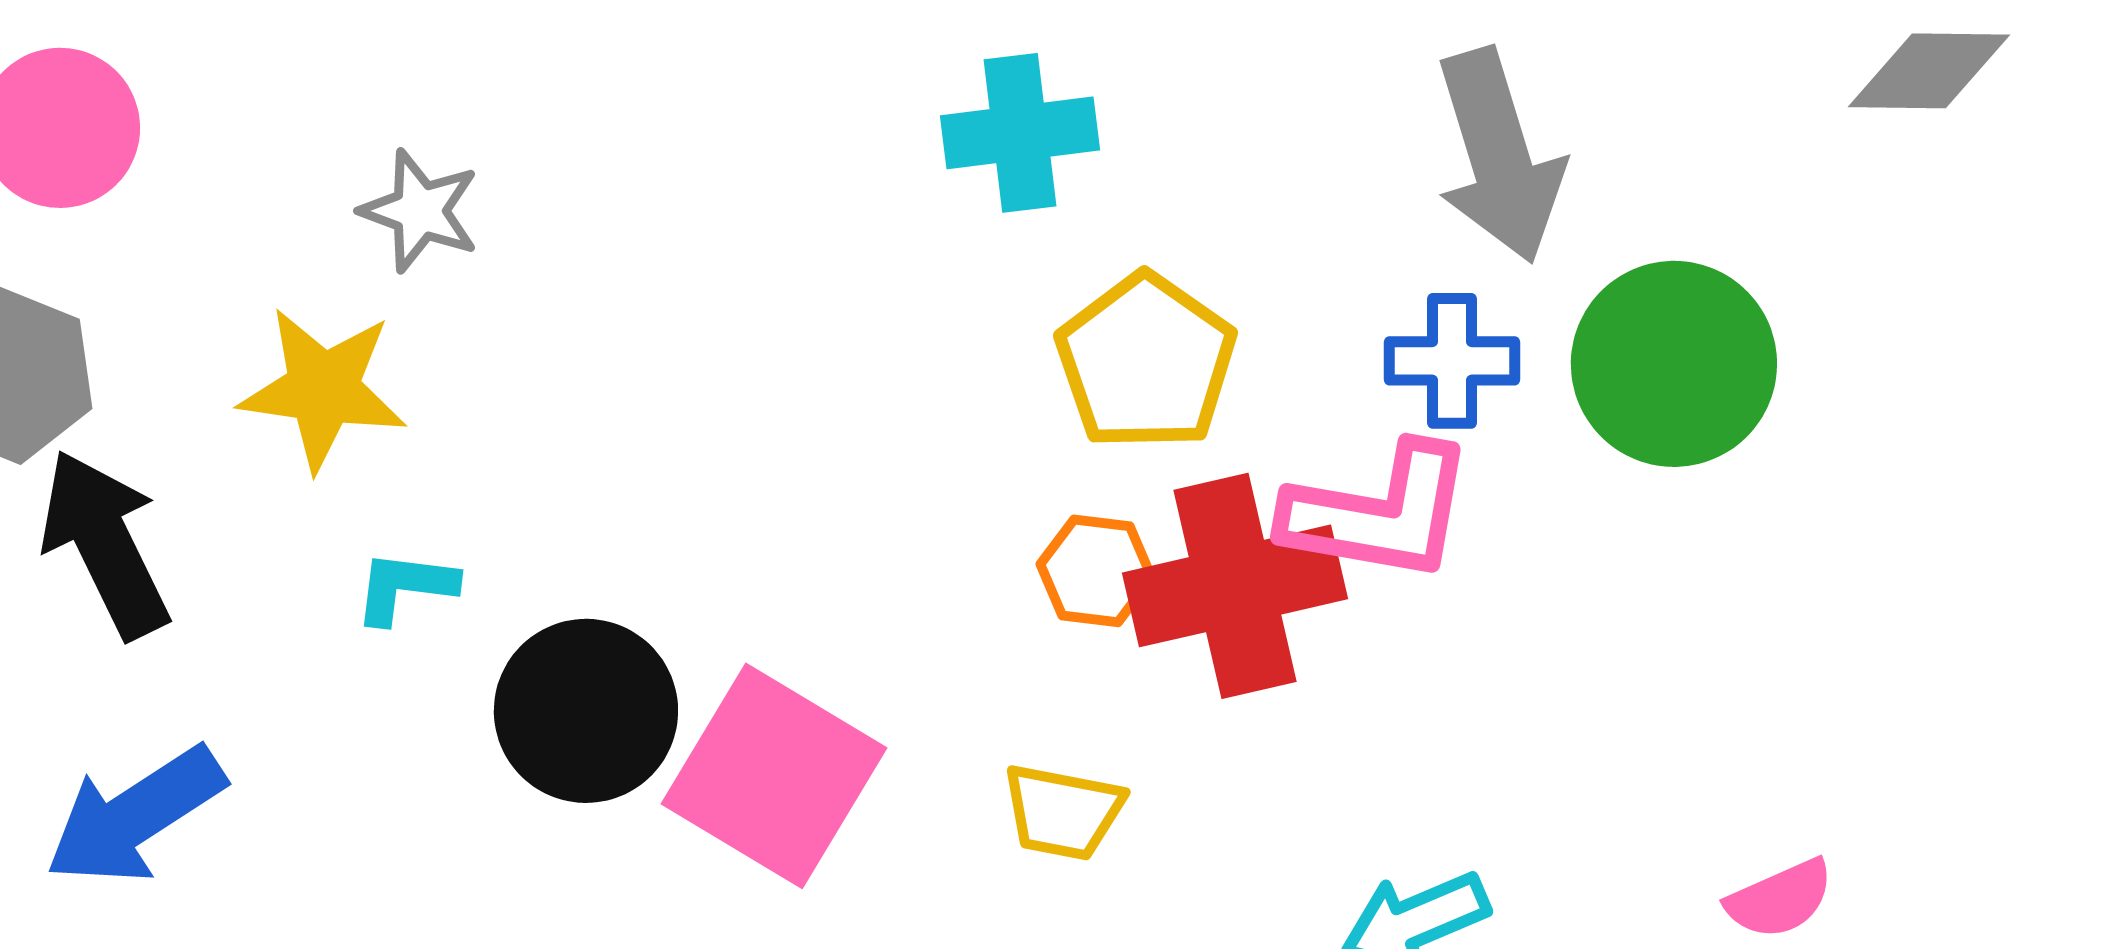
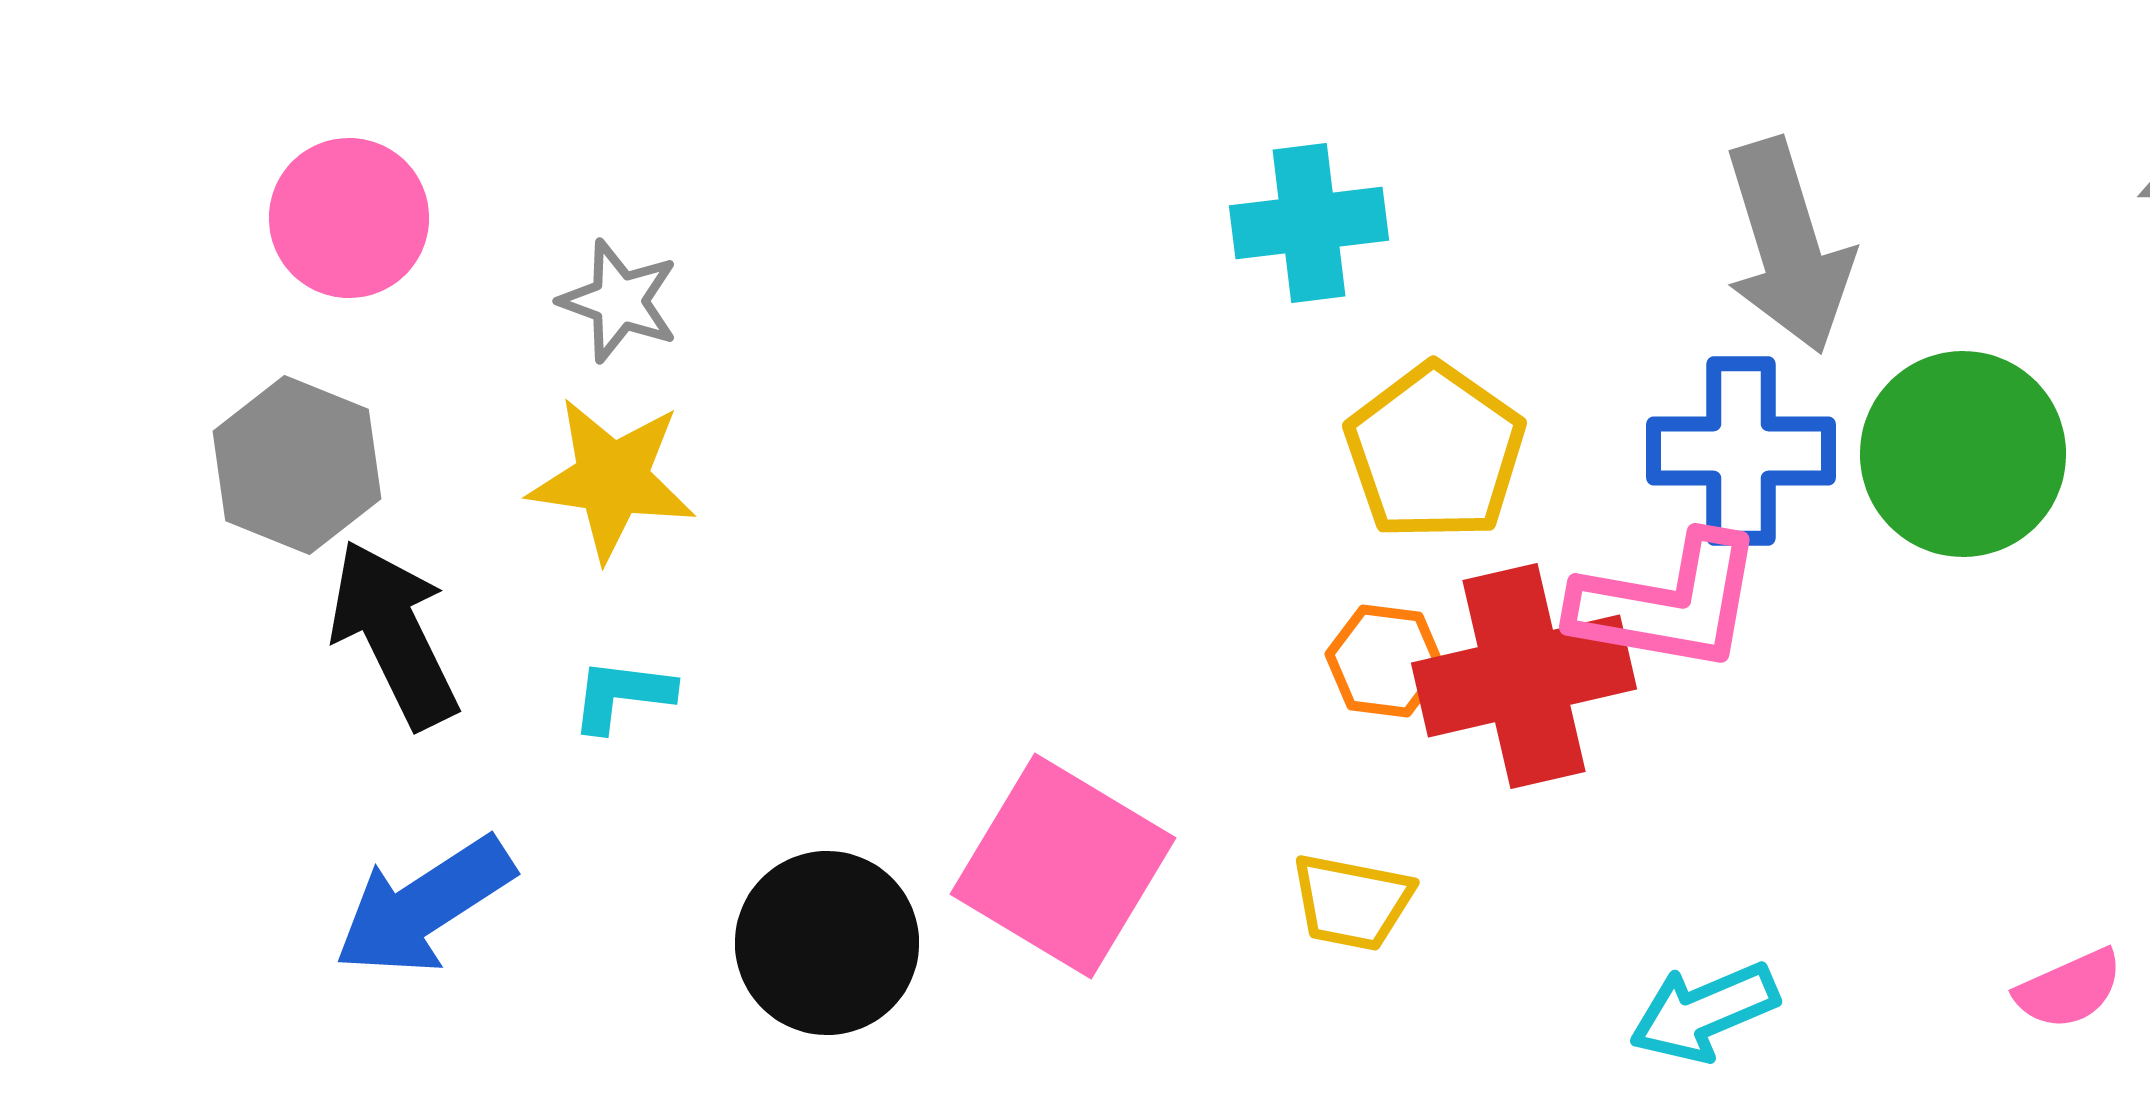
gray star: (420, 211) -> (619, 301), moved
blue cross: (1452, 361) -> (1741, 451), size x1.4
cyan L-shape: (405, 587) -> (622, 695), moved
black circle: (586, 711) -> (827, 943), moved

